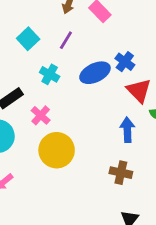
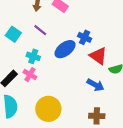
purple line: (66, 40) -> (40, 30), turned -72
pink cross: (41, 115) -> (30, 75), moved
blue arrow: (127, 130) -> (95, 85), turned 132

